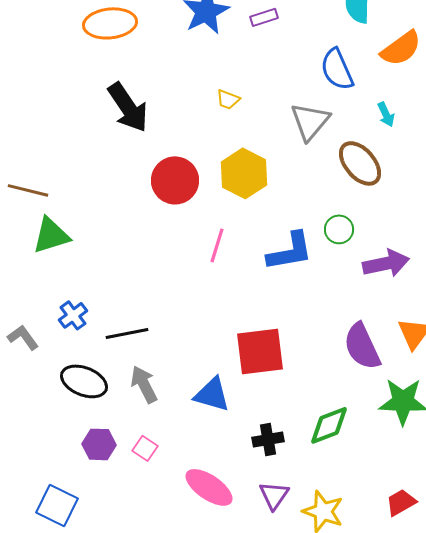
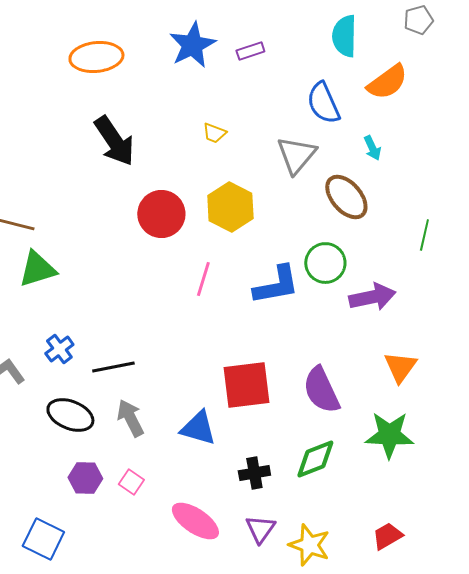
green circle: (339, 229) -> (325, 263), size x1.4
purple semicircle: (362, 346) -> (321, 390), moved

